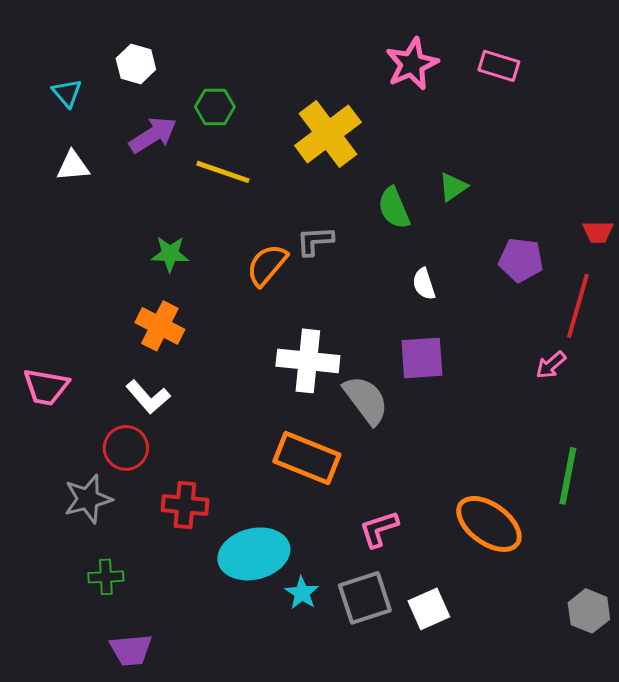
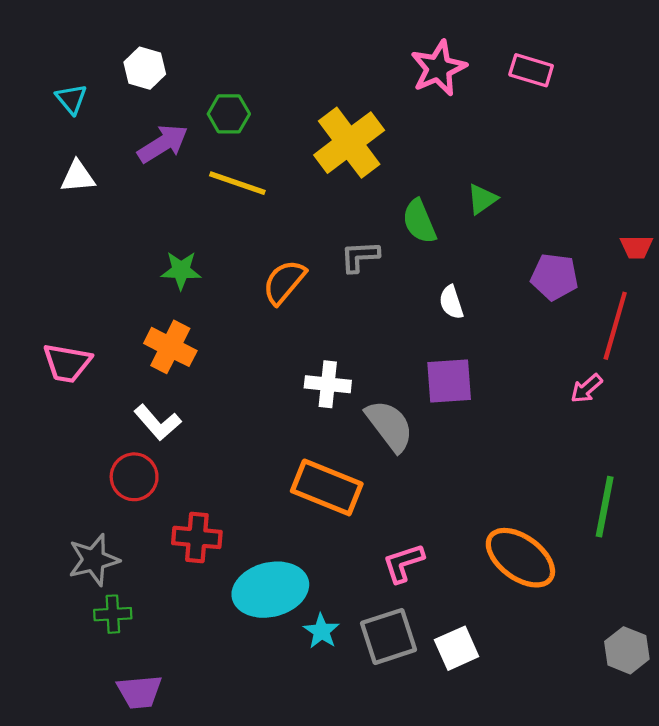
gray L-shape: (315, 241) -> (360, 256), moved
white cross: (308, 361) -> (328, 384), size x0.7
pink trapezoid: (46, 387) -> (67, 363), moved
gray star: (88, 499) -> (94, 560), moved

